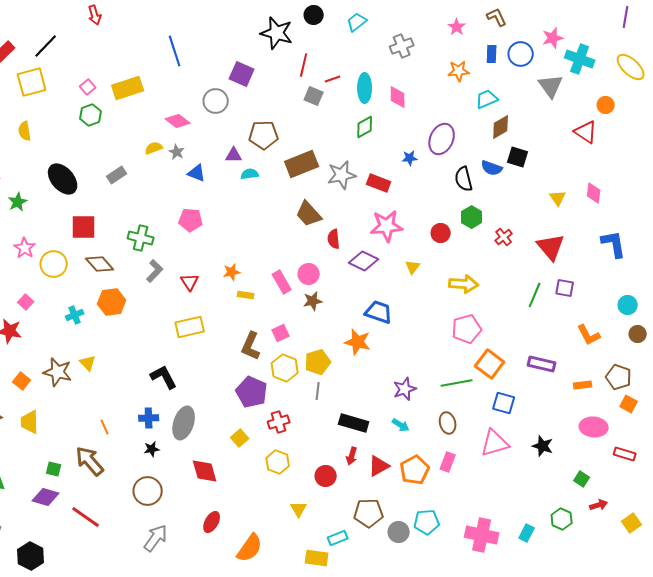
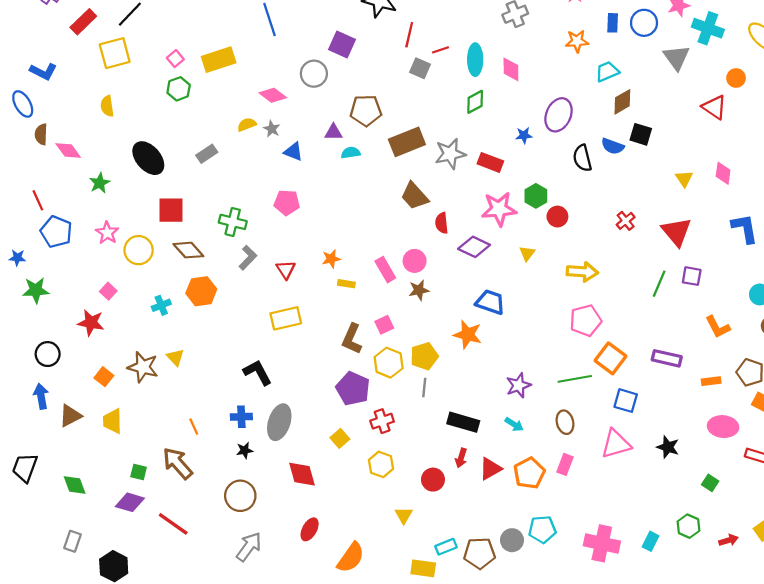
green hexagon: (472, 217) -> (536, 196), moved
red arrow: (599, 505) -> (728, 540), moved
brown pentagon: (369, 513) -> (480, 553), moved

